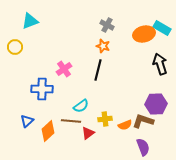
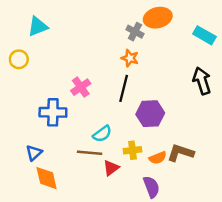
orange ellipse: (144, 34) -> (158, 18), moved
purple hexagon: (156, 104) -> (150, 114), moved
orange diamond: (48, 131) -> (47, 178), moved, turned -60
purple semicircle: (143, 147) -> (151, 187), moved

